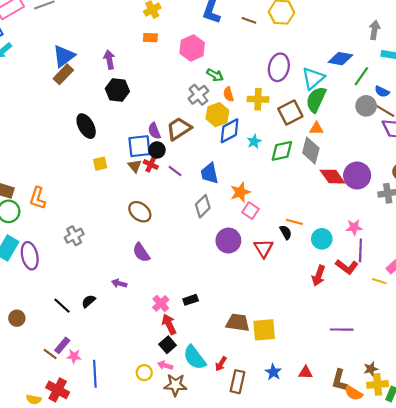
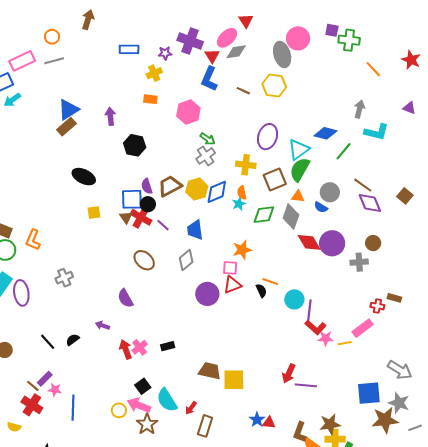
black hexagon: (117, 90) -> (135, 145), moved
blue semicircle: (382, 92) -> (321, 207), moved
orange semicircle: (228, 94) -> (242, 193), moved
gray cross: (198, 95) -> (206, 156), moved
gray circle: (366, 106) -> (330, 192), moved
yellow hexagon: (217, 115) -> (197, 189), moved
black ellipse: (86, 126) -> (84, 177), turned -40
red cross: (151, 165) -> (141, 217), size x1.5
orange star: (240, 192) -> (242, 250), moved
pink square: (251, 211) -> (230, 268), turned -35
brown ellipse: (140, 212) -> (144, 260), moved
pink star: (354, 227) -> (326, 338), moved
red triangle: (263, 248) -> (232, 285), moved, turned 36
purple line: (360, 250) -> (309, 310), moved
red arrow: (319, 276) -> (289, 373), moved
yellow line: (379, 281) -> (345, 343), turned -32
red arrow: (169, 324) -> (126, 349), moved
pink arrow: (165, 365) -> (139, 405), size x1.6
brown star: (371, 369) -> (330, 424), size x1.5
blue star: (273, 372) -> (257, 420), moved
brown star: (175, 385) -> (147, 424), turned 30
red cross: (58, 390) -> (32, 405), moved

